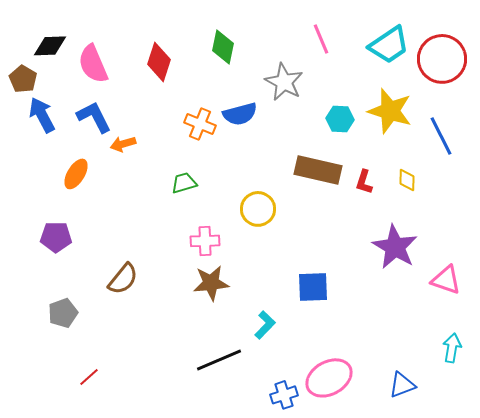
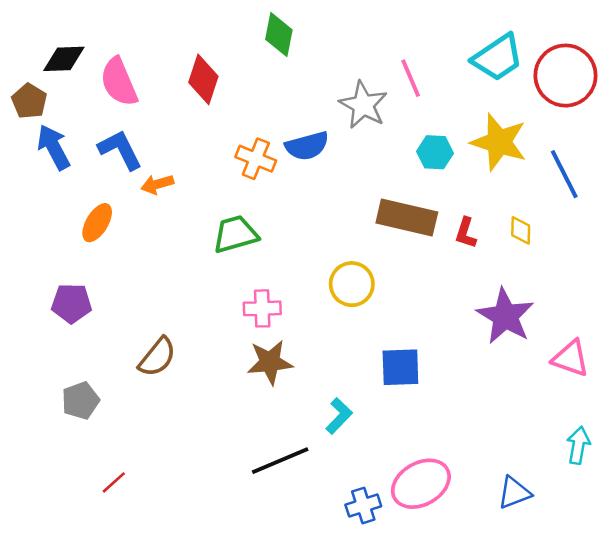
pink line: (321, 39) -> (411, 78), moved
green diamond: (223, 47) -> (279, 35), moved
green trapezoid: (184, 183) -> (235, 234), size x1.4
yellow circle: (258, 209) -> (352, 284), moved

